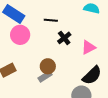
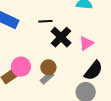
pink circle: (20, 35) -> (21, 67), moved
black cross: (64, 38) -> (61, 37), size x1.5

